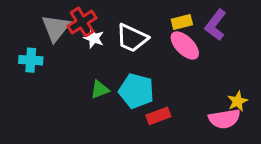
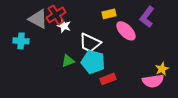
yellow rectangle: (182, 22) -> (109, 14), moved
gray triangle: (56, 28) -> (38, 19), turned -40
white trapezoid: (132, 38) -> (90, 43), moved

